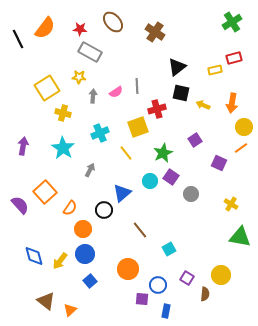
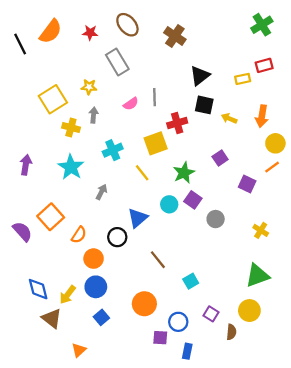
gray rectangle: (90, 52) -> (117, 62), moved, turned 30
gray arrow: (93, 96) -> (94, 115), moved
green triangle: (240, 237) -> (257, 276), moved, turned -30
brown triangle: (46, 301) -> (52, 318), moved

